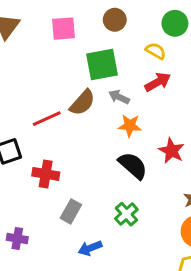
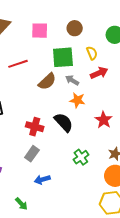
yellow semicircle: (156, 51) -> (92, 53), moved, turned 32
red line: (47, 119) -> (18, 64), moved
black semicircle: (133, 166) -> (64, 122), moved
red cross: (46, 174) -> (35, 127), moved
green cross: (126, 214) -> (81, 157), moved

